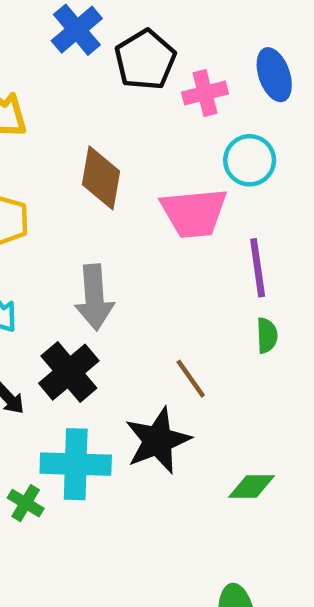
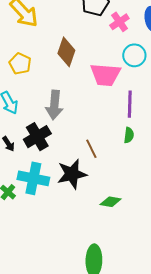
pink cross: (205, 93) -> (119, 22), turned -30

